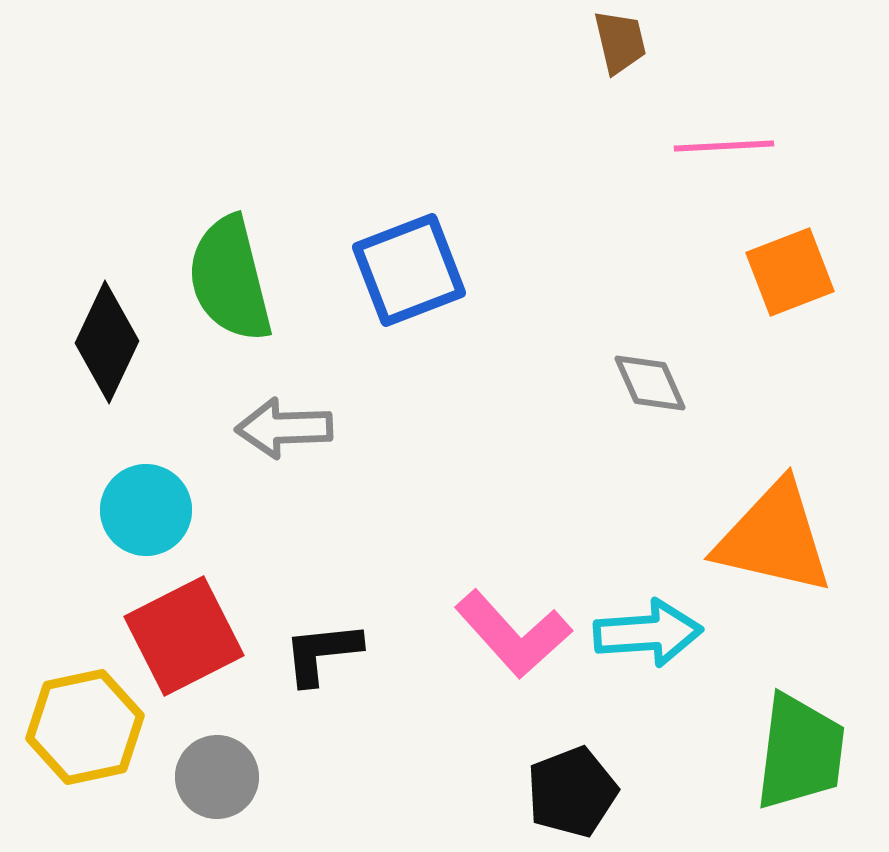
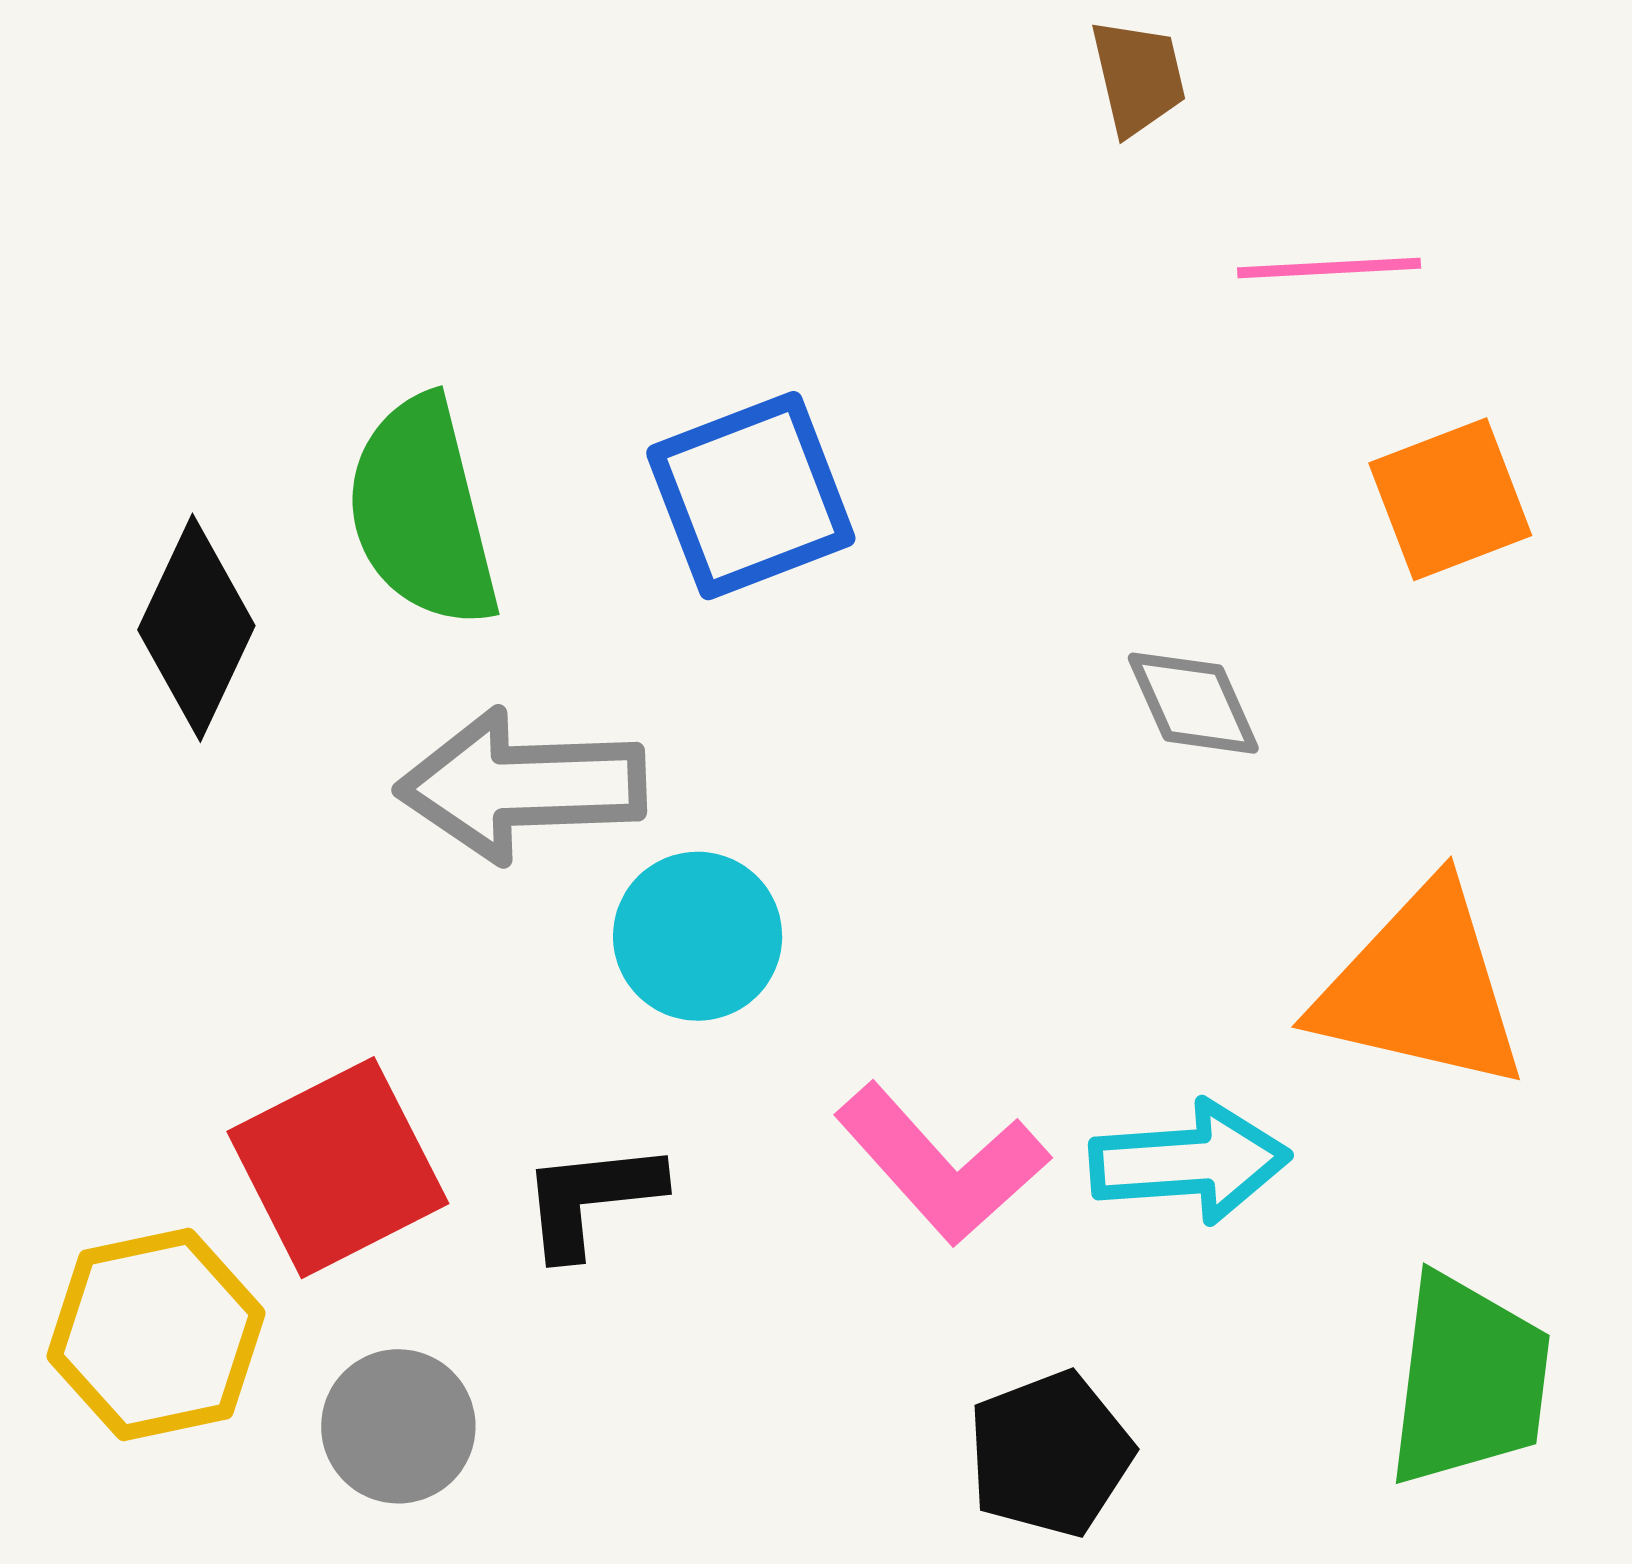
gray arrow: (284, 428) -> (521, 786), size x1.4
cyan circle: (146, 510) -> (698, 936), moved

